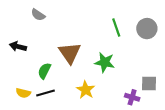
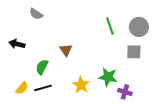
brown triangle: (70, 53) -> (66, 50), size x0.6
green star: (105, 62) -> (108, 77), moved
gray square: (149, 83) -> (134, 52), moved
yellow semicircle: (23, 93) -> (22, 88), turned -64

